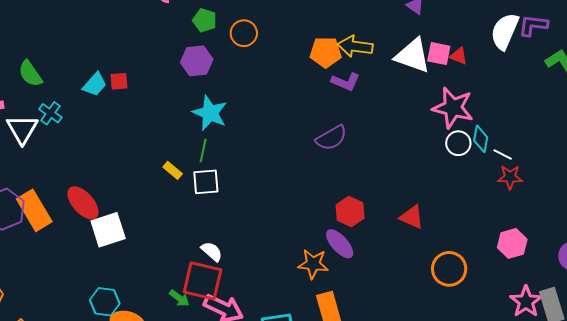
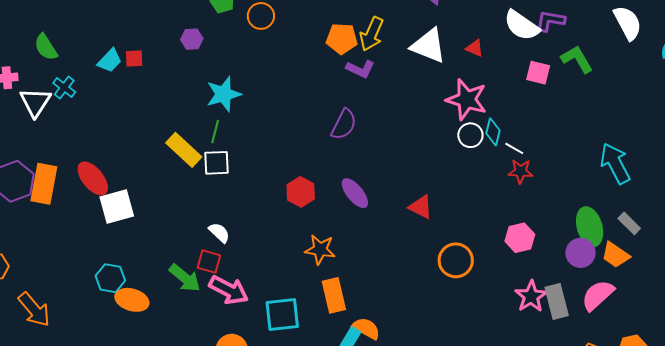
white semicircle: (505, 31) -> (522, 25), turned -81
yellow arrow: (355, 46) -> (372, 34), turned -76
pink square: (439, 54) -> (538, 73), moved
purple hexagon: (197, 61) -> (192, 39), moved, size x0.7
cyan star: (210, 113) -> (224, 94), turned 30
purple semicircle: (331, 138) -> (344, 124), turned -36
yellow rectangle: (173, 170) -> (184, 150), size x1.8
orange rectangle: (34, 210) -> (44, 184), turned 39
red hexagon: (350, 211) -> (301, 192), moved
purple ellipse: (340, 244) -> (355, 193), moved
red square: (203, 281) -> (209, 262), size x0.6
green arrow: (179, 298) -> (185, 278), size x1.6

